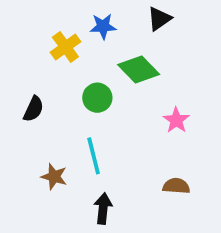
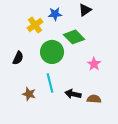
green circle: (97, 98) -> (52, 52), size x1.5
black arrow: (103, 208) -> (73, 94), moved, turned -84

